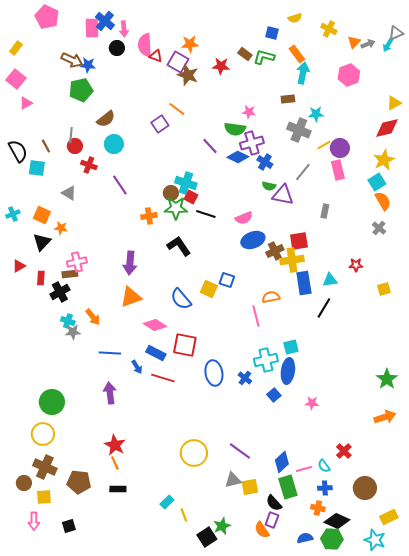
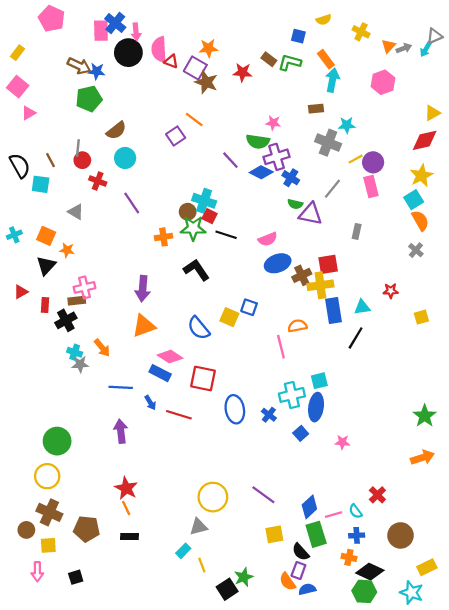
black circle: (117, 48) -> (128, 53), size x1.6
blue rectangle: (156, 353) -> (160, 373), moved
gray triangle: (233, 480) -> (199, 527), moved
blue semicircle: (305, 538) -> (307, 589), moved

